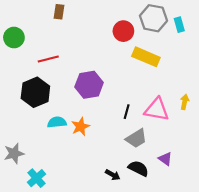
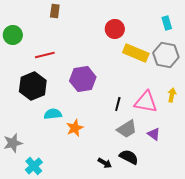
gray hexagon: (153, 18) -> (166, 55), moved
orange star: (80, 127) -> (75, 128), moved
purple triangle: (165, 159) -> (154, 134), moved

